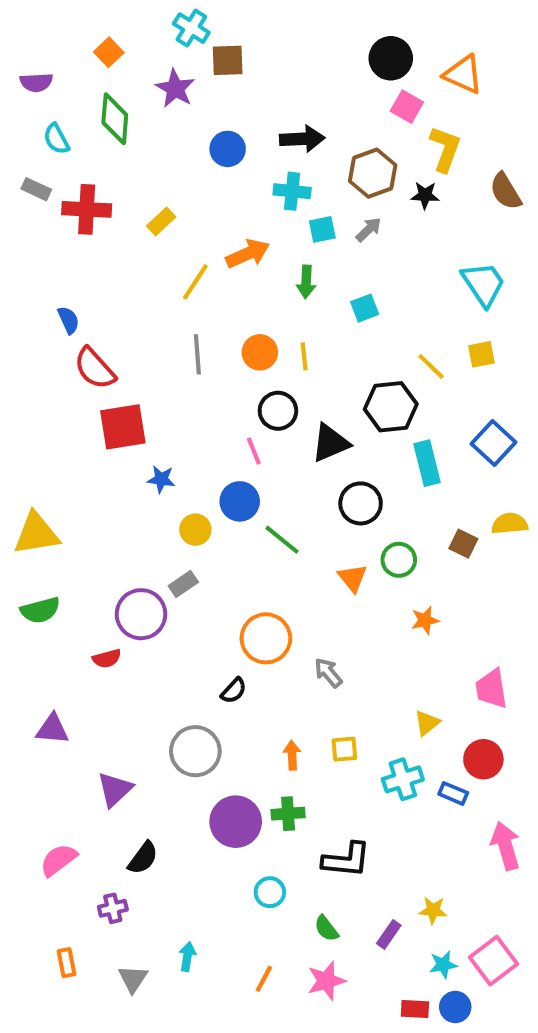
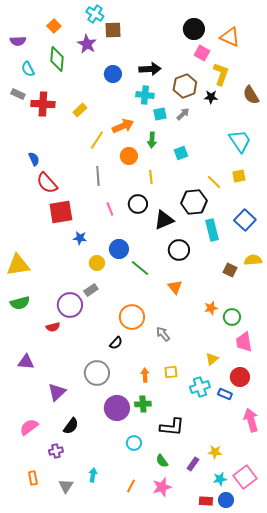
orange circle: (260, 352) -> (129, 156), moved
pink line: (254, 451) -> (110, 209), moved
green circle: (399, 560) -> (232, 317), moved

